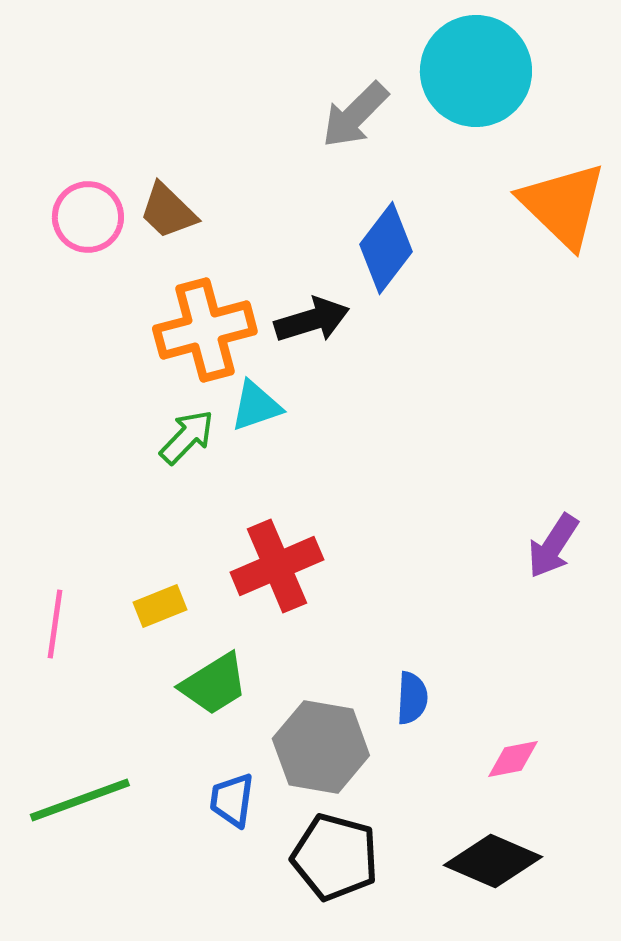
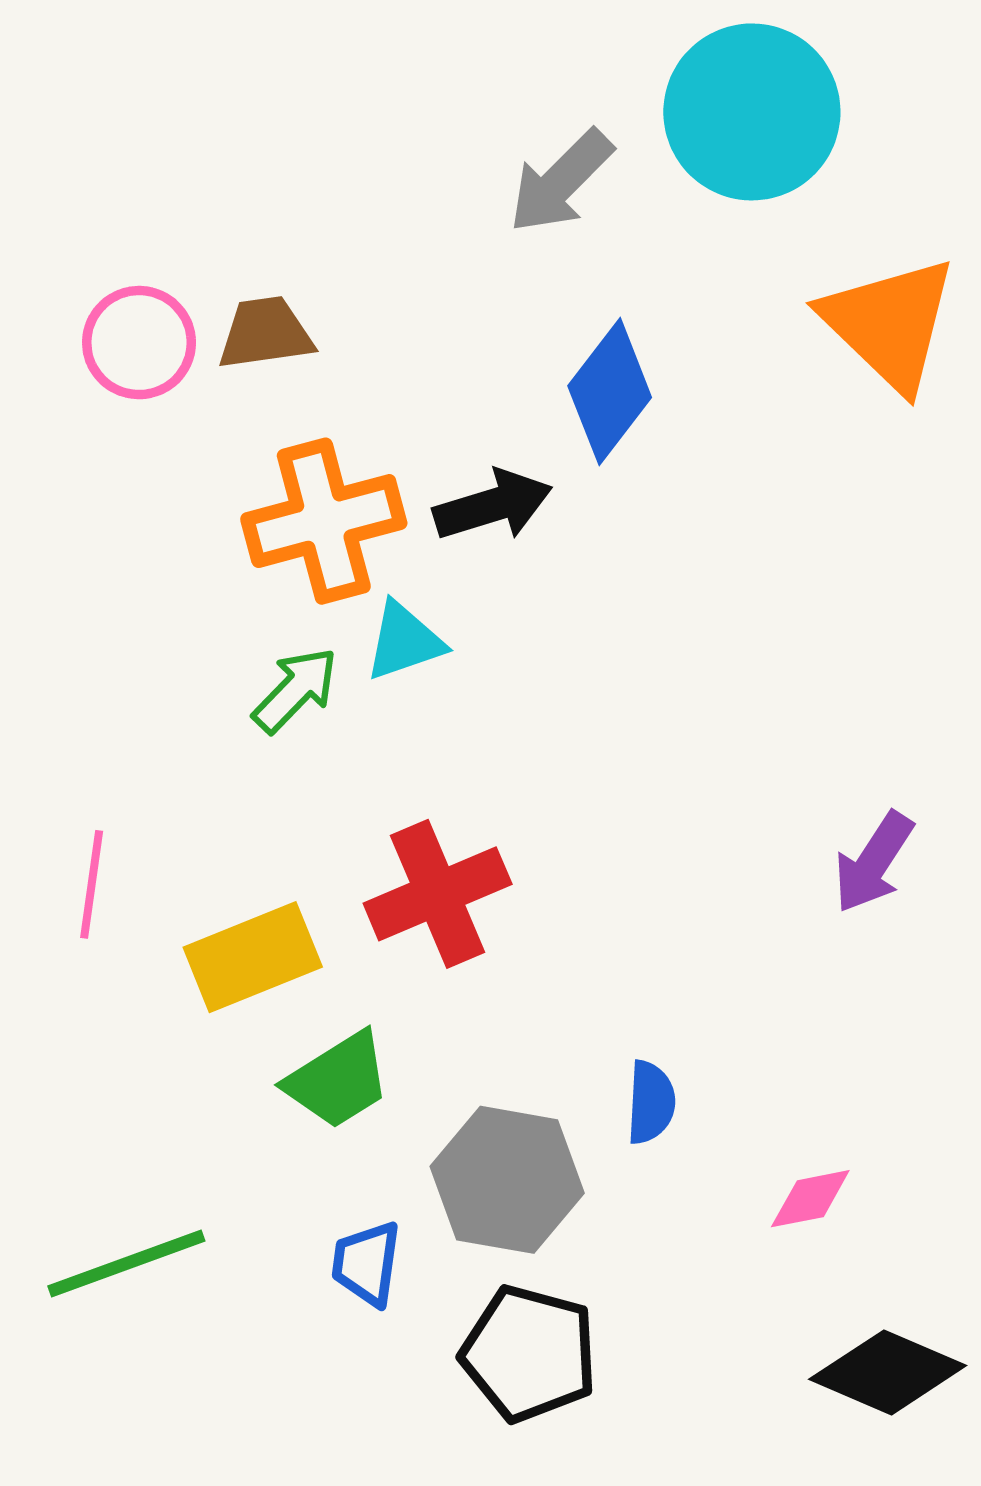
brown trapezoid: (168, 211) -> (265, 333), turned 128
yellow rectangle: (160, 606) -> (253, 957), size x1.6
pink line: (55, 624) -> (92, 884), moved
black diamond: (493, 861) -> (888, 1372), moved

